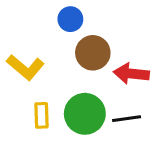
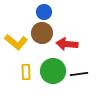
brown circle: (93, 53) -> (42, 33), moved
red arrow: (131, 74) -> (67, 44), moved

